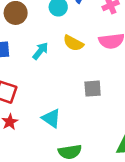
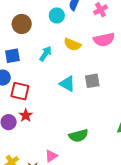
cyan triangle: (51, 118) -> (67, 84), moved

